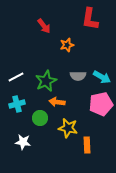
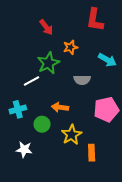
white line: (16, 77) -> (31, 81), moved
cyan arrow: (102, 77) -> (107, 60), moved
green star: (46, 81) -> (48, 63), moved
yellow star: (68, 128) -> (72, 135), turned 30

